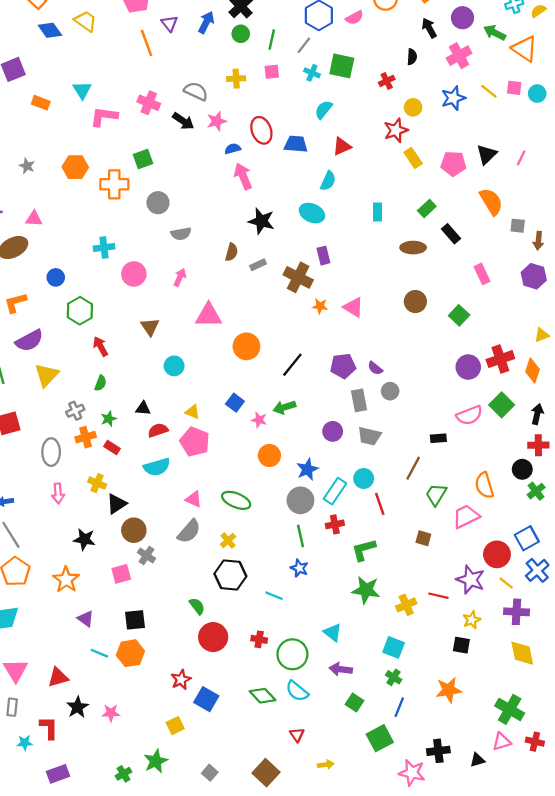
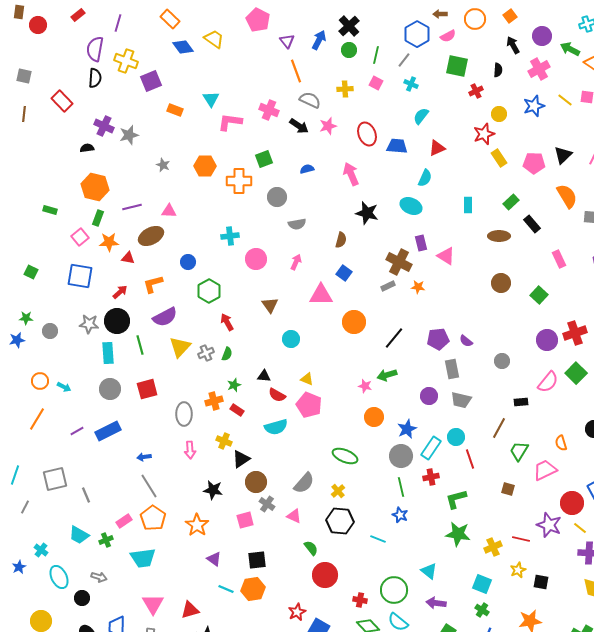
orange line: (146, 43) -> (296, 71), moved
green square: (342, 66) -> (457, 66), moved
pink square: (272, 72) -> (376, 83), turned 32
blue semicircle: (233, 149) -> (307, 169), moved
gray rectangle: (258, 265) -> (388, 286), moved
pink triangle: (353, 307) -> (446, 256), moved
gray circle: (390, 391) -> (502, 361), moved
blue square: (235, 403) -> (344, 273), moved
gray cross: (75, 411) -> (206, 353), moved
pink semicircle: (469, 415) -> (548, 382), turned -30
red semicircle: (158, 430) -> (277, 395), turned -132
orange semicircle: (484, 485) -> (561, 443), size x0.7
pink triangle: (194, 499) -> (294, 516), moved
yellow star: (472, 620) -> (518, 570), moved
red cross: (259, 639) -> (360, 600), moved

